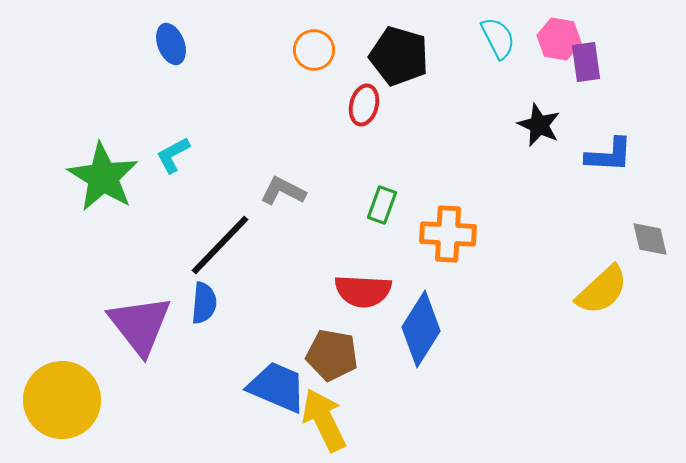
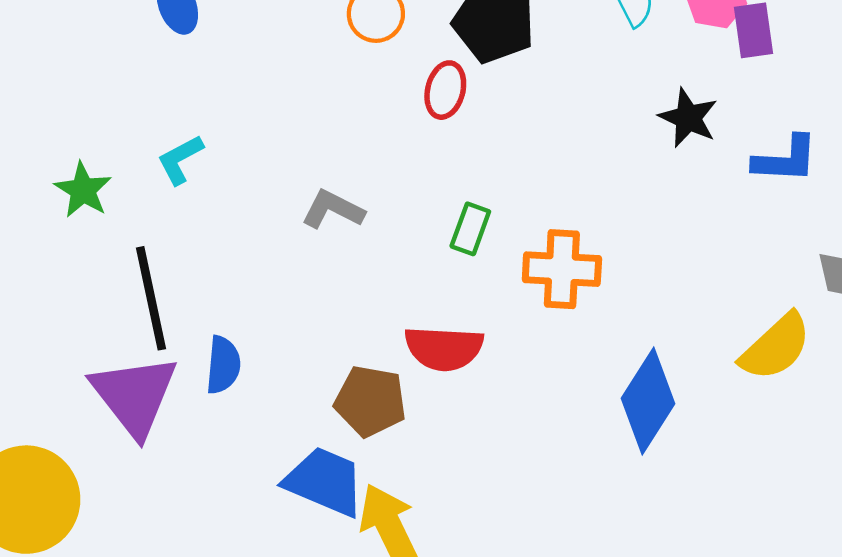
green star: (103, 177) -> (83, 190), size x0.6
black line: (220, 245) -> (151, 298), moved, turned -56
blue diamond: (421, 329) -> (648, 401), moved
brown pentagon: (332, 355) -> (370, 401), moved

